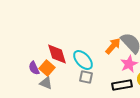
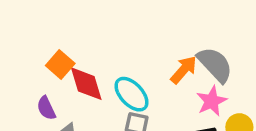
orange square: (47, 68) -> (60, 65), moved

